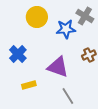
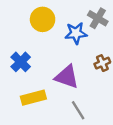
yellow rectangle: (29, 85) -> (33, 98), size x1.5

